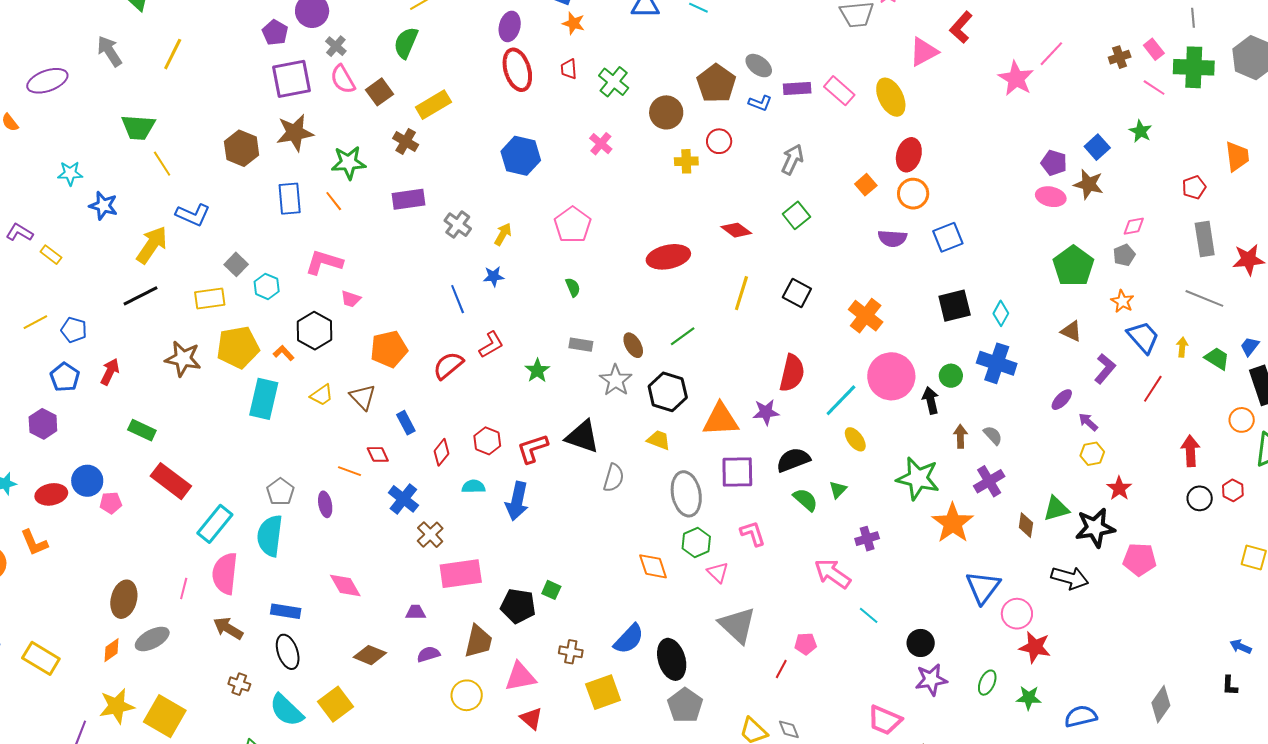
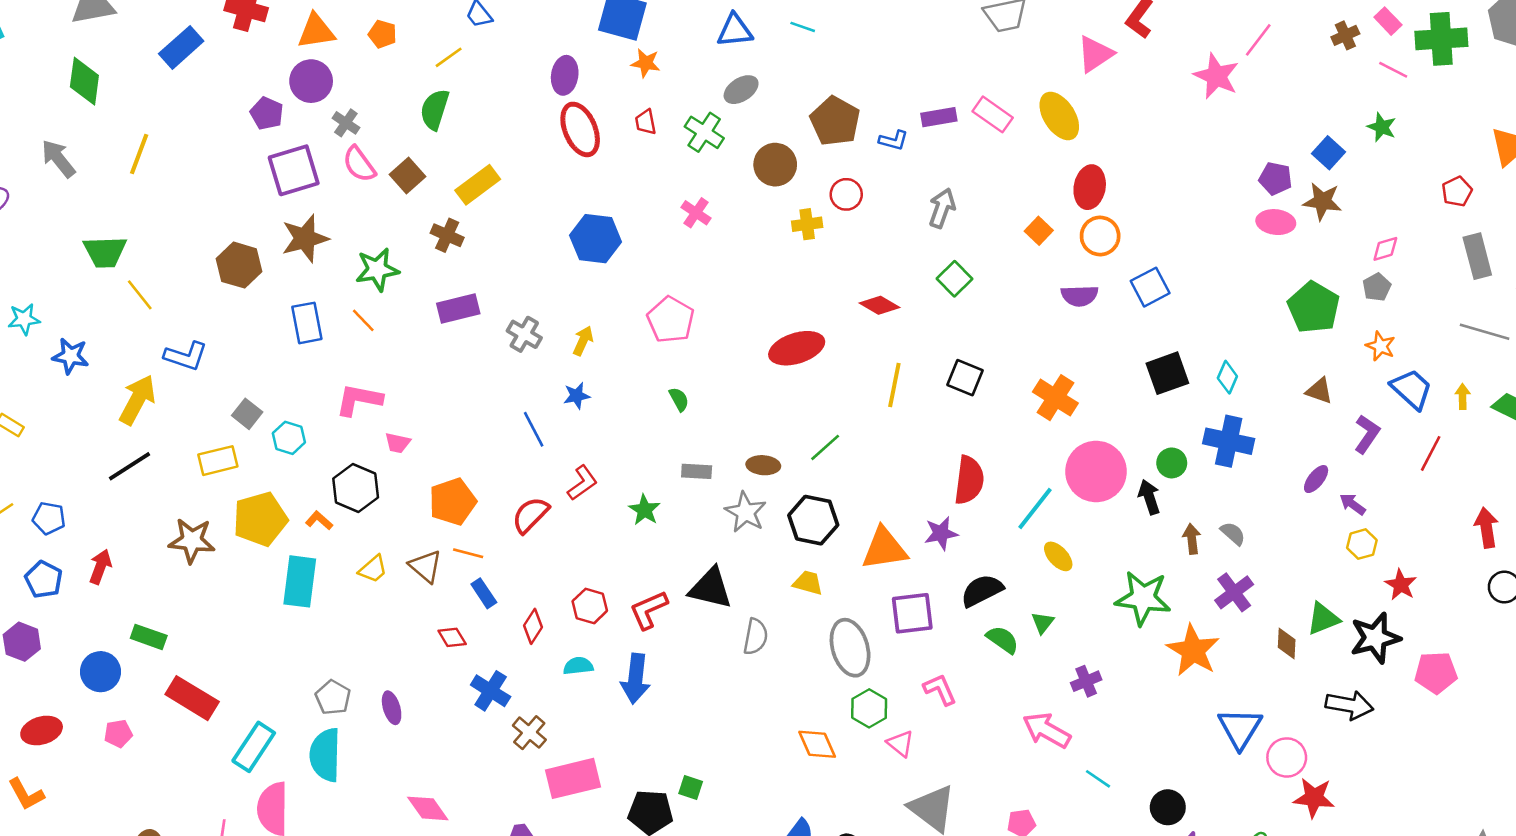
gray ellipse: (759, 66) -> (741, 90), moved, turned -64
brown ellipse: (633, 345) -> (763, 465), turned -50
orange line: (349, 471) -> (468, 553), moved
blue circle: (87, 481) -> (100, 672), moved

